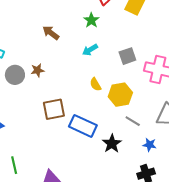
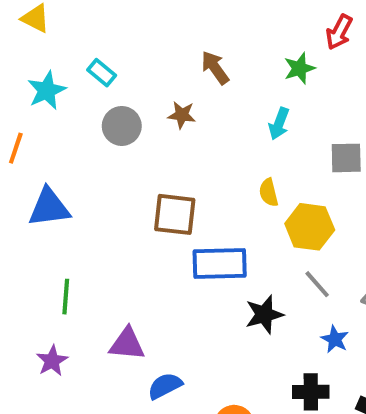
cyan arrow: (90, 50) -> (279, 124), turned -56
brown star: (38, 70) -> (182, 115), moved
blue rectangle: (83, 126) -> (220, 263), turned -44

